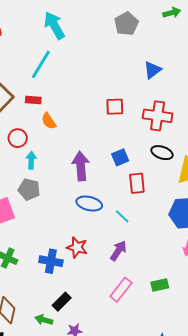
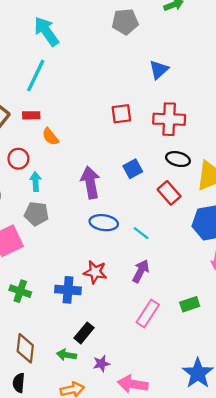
gray pentagon: (126, 24) -> (125, 22), turned 30
red rectangle: (137, 183) -> (169, 193), moved, turned -30

